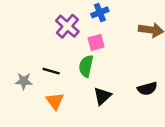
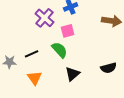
green semicircle: (86, 66) -> (60, 50), turned 126
black line: (51, 71) -> (32, 54), turned -40

